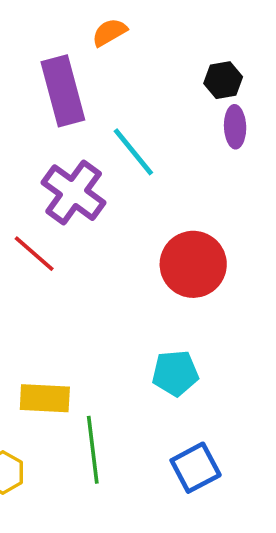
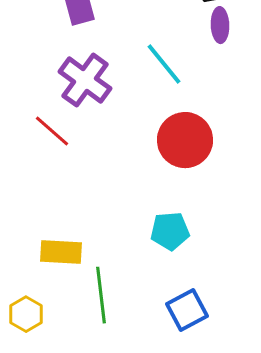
cyan line: (133, 152) -> (164, 64), moved

